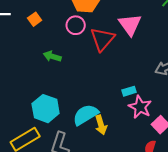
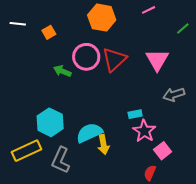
pink circle: (76, 25) -> (86, 57), moved, size x1.4
pink triangle: (130, 25) -> (157, 60), moved

